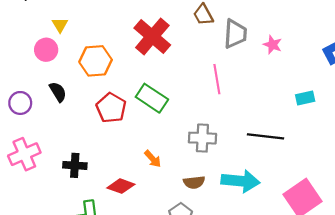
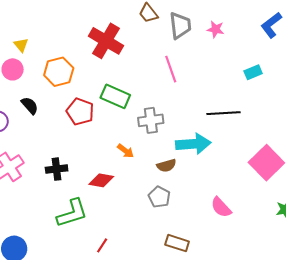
gray cross: (202, 138) -> (151, 120), moved
cyan arrow: (241, 181) -> (193, 144), moved

